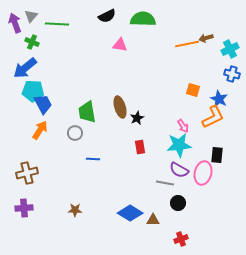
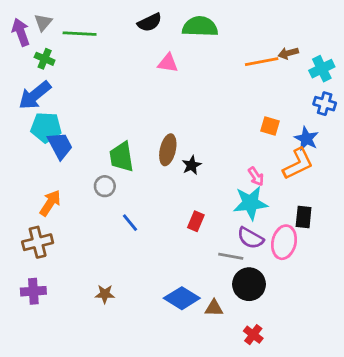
brown ellipse: (120, 107) -> (168, 150), turned 30
orange arrow: (40, 130) -> (50, 203), moved
red rectangle: (140, 147) -> (196, 221), moved, turned 32
blue line: (93, 159) -> (130, 223), turned 48
black circle: (178, 203) -> (249, 284), size x1.5
red cross: (181, 239) -> (253, 335), turned -32

